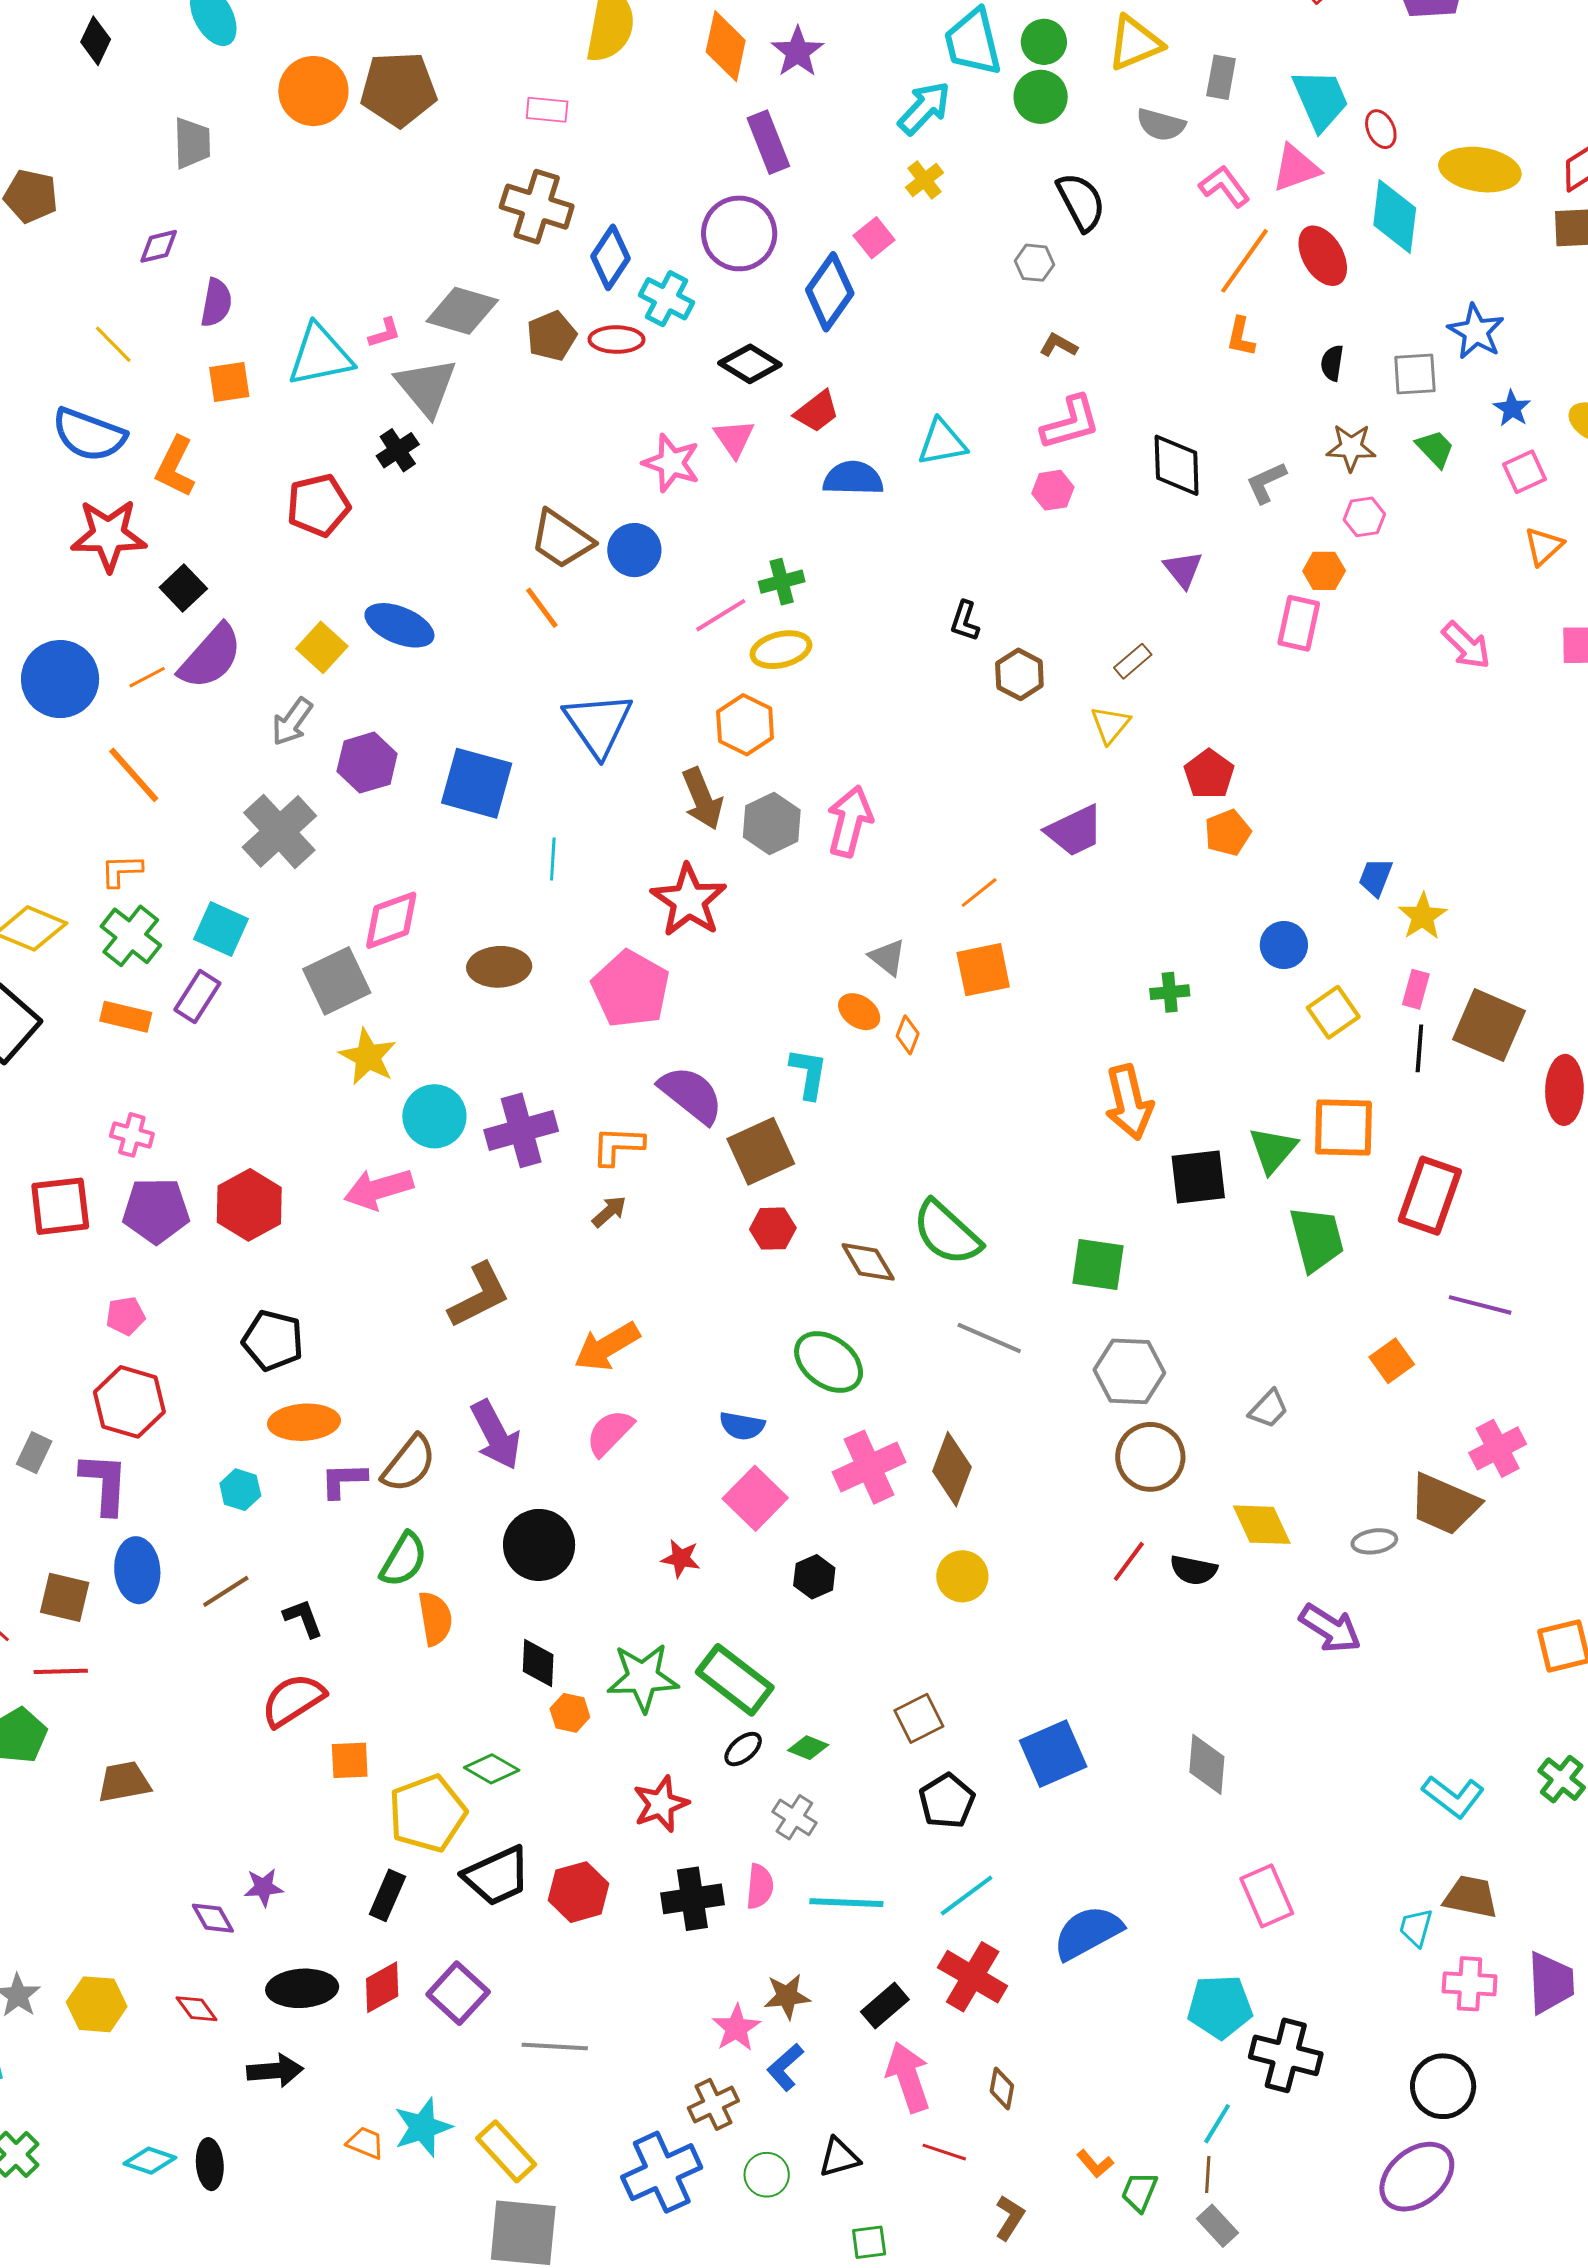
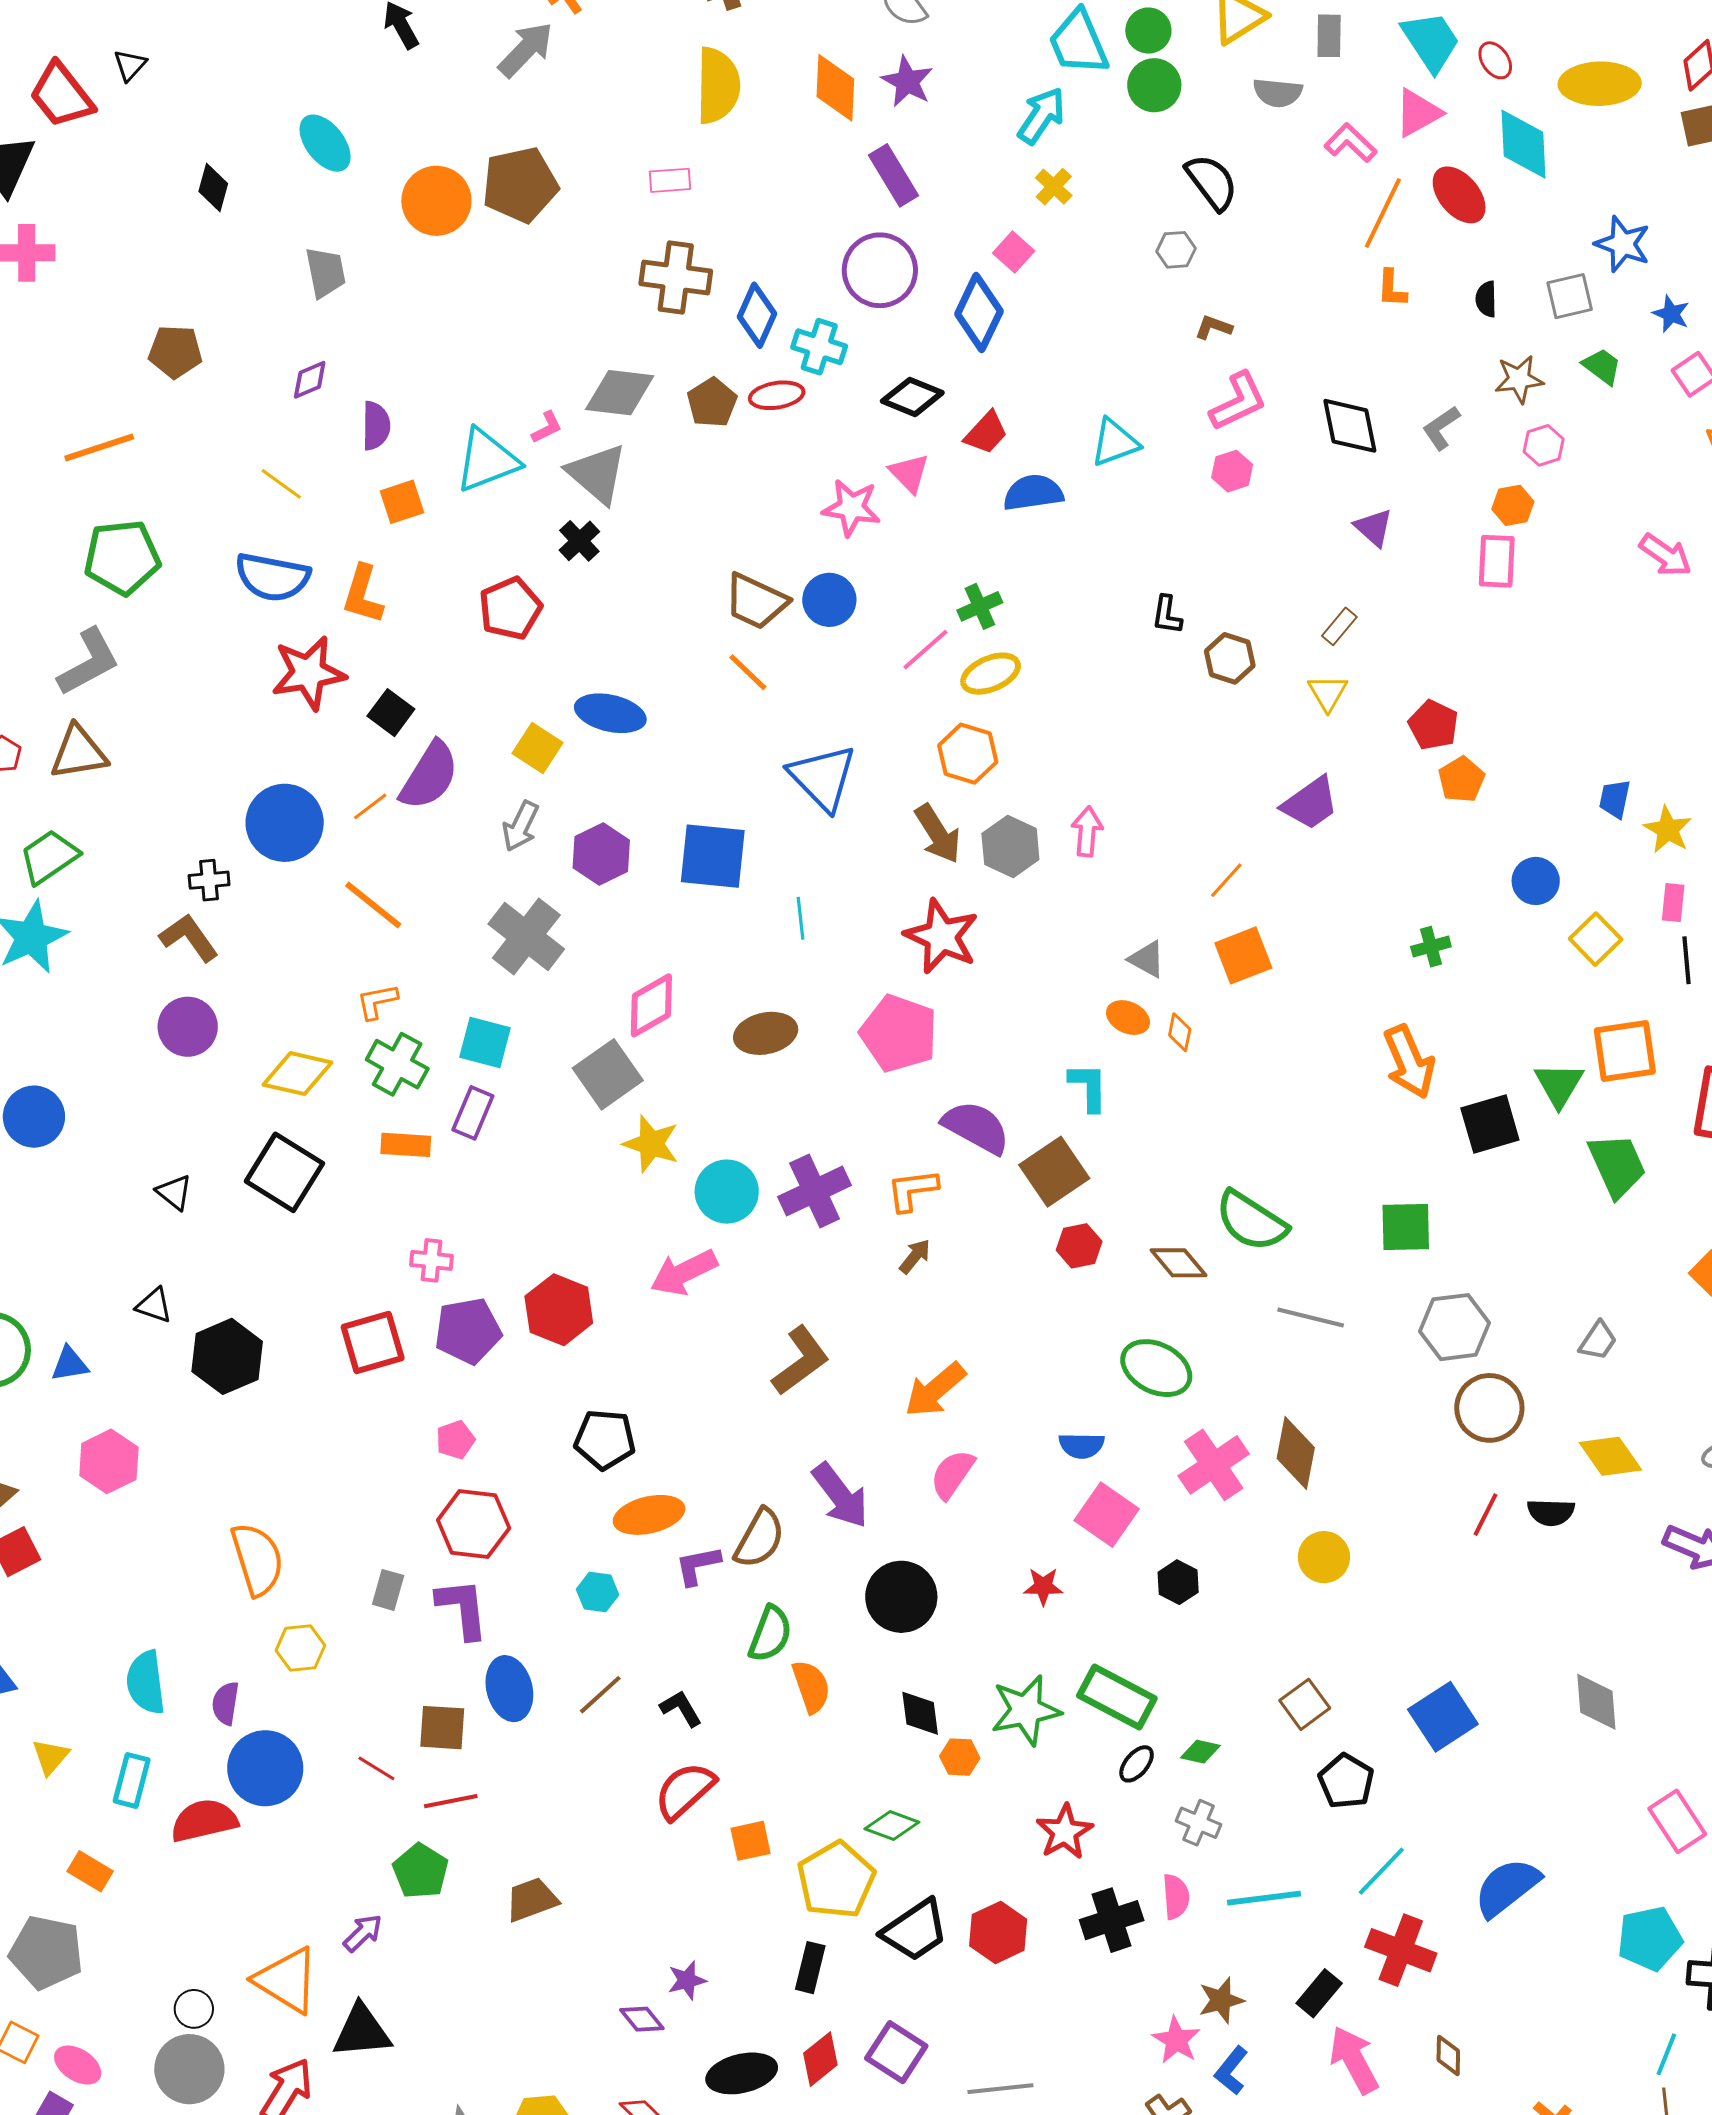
pink arrow: (850, 821) -> (1087, 831), size x0.7

